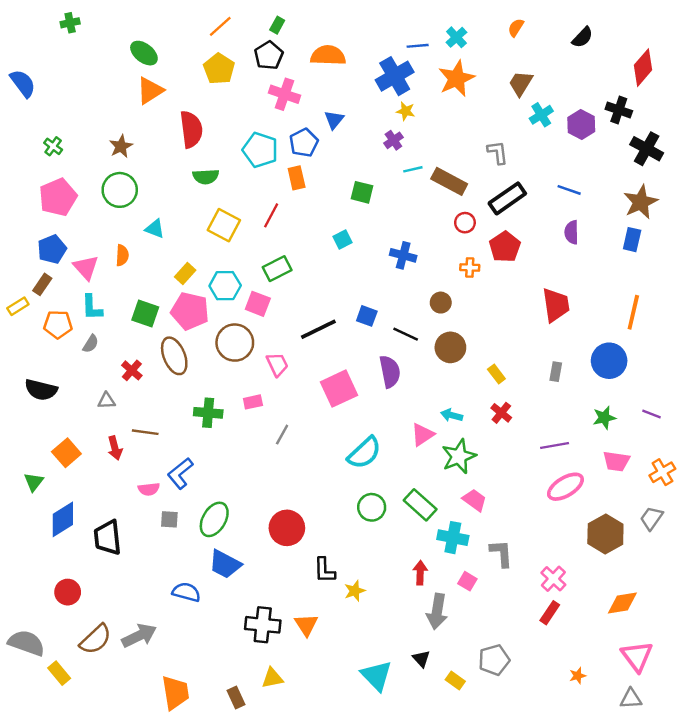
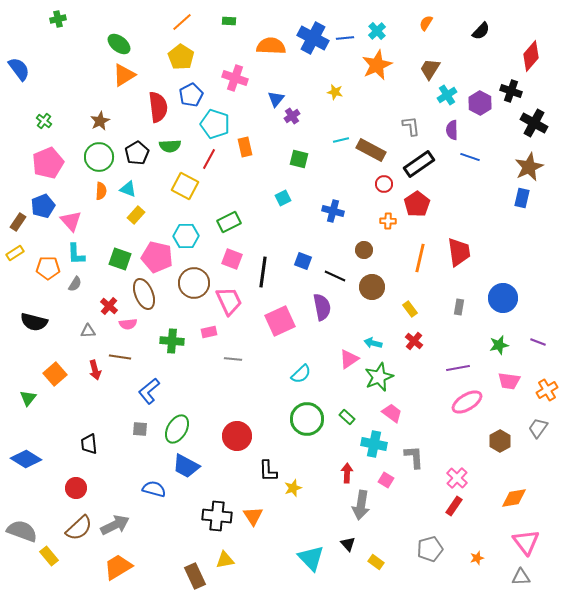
green rectangle: (277, 25) -> (229, 21), turned 64
black pentagon: (269, 55) -> (137, 153), moved
blue cross: (395, 76) -> (313, 38), moved, turned -32
purple cross: (393, 140) -> (292, 116), moved
blue pentagon: (304, 143) -> (191, 95), moved
red line: (271, 215) -> (209, 159), moved
purple semicircle: (572, 232) -> (452, 130), moved
orange semicircle: (122, 255) -> (101, 191), moved
yellow rectangle: (185, 273) -> (136, 215), moved
brown rectangle: (42, 284) -> (18, 222), moved
pink square: (258, 304) -> (232, 259), moved
orange line: (633, 312) -> (420, 258), moved
black line: (318, 329) -> (263, 272), turned -56
pink trapezoid: (277, 364) -> (229, 301), size x1.4
gray line: (282, 435) -> (233, 359), turned 66
cyan semicircle: (364, 453) -> (301, 374), size x0.7
pink semicircle: (149, 489) -> (128, 324), moved
green rectangle: (420, 505) -> (347, 417), size x0.6
green circle: (372, 507) -> (307, 419), size x1.4
blue diamond: (63, 519) -> (26, 459), moved, turned 64
brown hexagon: (605, 534) -> (500, 441), size x0.7
black trapezoid: (108, 538) -> (89, 444), size x0.7
red circle: (68, 592) -> (76, 488), moved
gray pentagon: (494, 660) -> (430, 549), moved
orange trapezoid: (175, 693) -> (118, 567), moved, turned -112
brown rectangle: (236, 697) -> (195, 576), size x1.4

